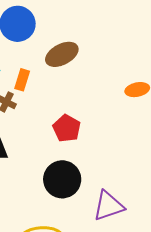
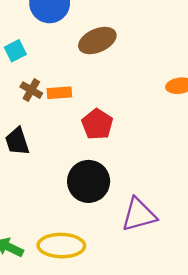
orange rectangle: (22, 80) -> (59, 93), moved, turned 65

